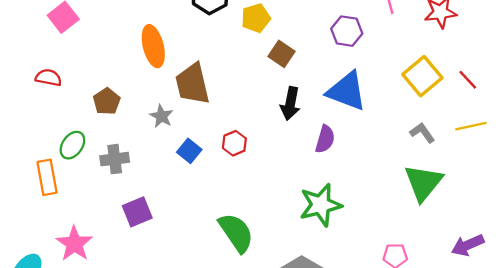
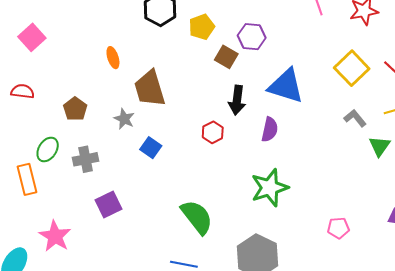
purple hexagon: (347, 31) -> (252, 37), moved
orange ellipse: (153, 46) -> (113, 58), size x0.6
red hexagon: (234, 143) -> (213, 132), moved
green triangle: (423, 183) -> (379, 146), moved, size x0.6

